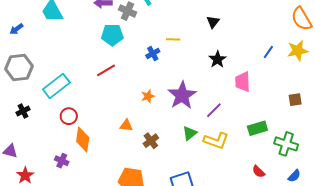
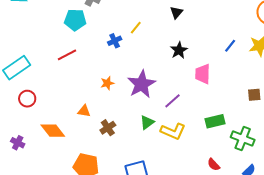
yellow line: (173, 39) -> (136, 28), turned -56
orange diamond: (83, 140) -> (53, 131), moved, turned -50

